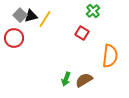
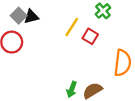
yellow line: (45, 19) -> (72, 27), moved

